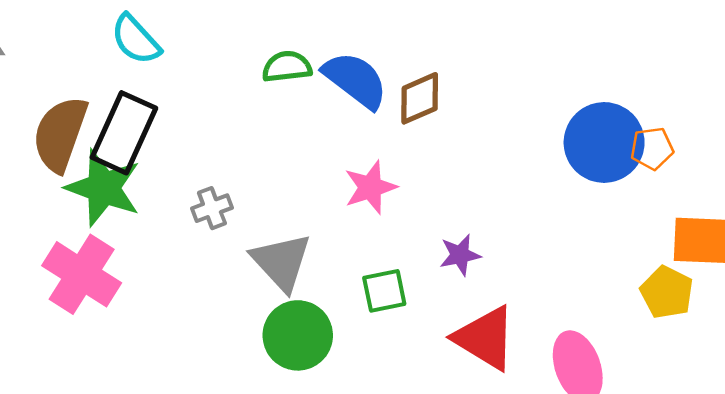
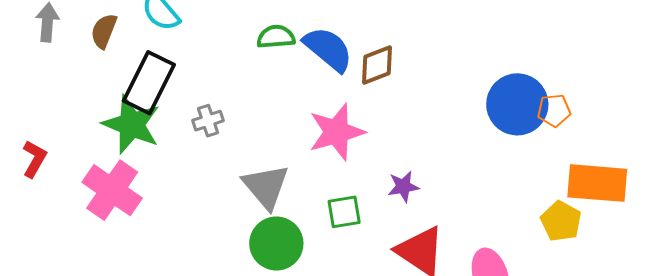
brown semicircle: (60, 134) -> (104, 31), moved, size x0.6
pink star: (370, 187) -> (337, 132), size x1.4
gray cross: (212, 208) -> (208, 121), moved

